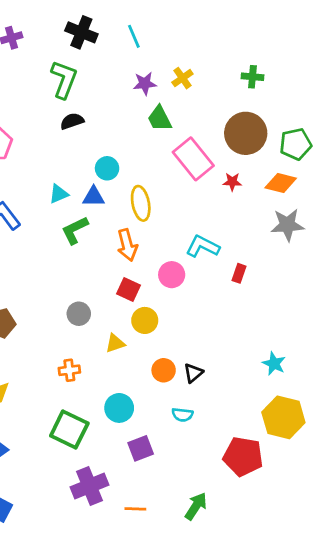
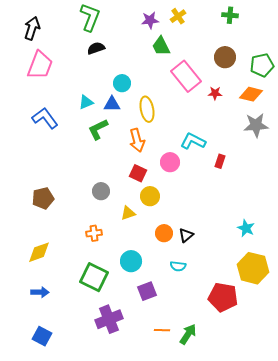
brown circle: (246, 133) -> (225, 57), size x0.7
orange line: (135, 509) -> (162, 330), moved

